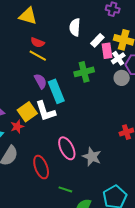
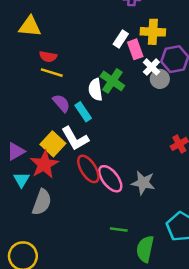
white semicircle: (75, 27) -> (95, 90), moved
white cross: (118, 58) -> (151, 67), moved
green cross: (84, 72) -> (112, 81), turned -30
cyan rectangle: (56, 91) -> (83, 112), size x0.7
red star: (17, 127) -> (44, 164), size x1.6
red ellipse: (41, 167) -> (88, 169), moved

